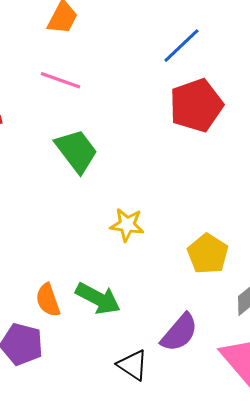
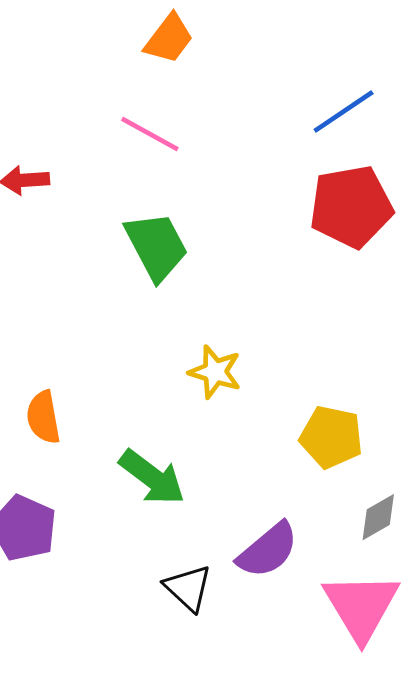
yellow pentagon: (208, 254) -> (331, 437), turned -30
orange semicircle: (48, 300) -> (43, 417), moved

